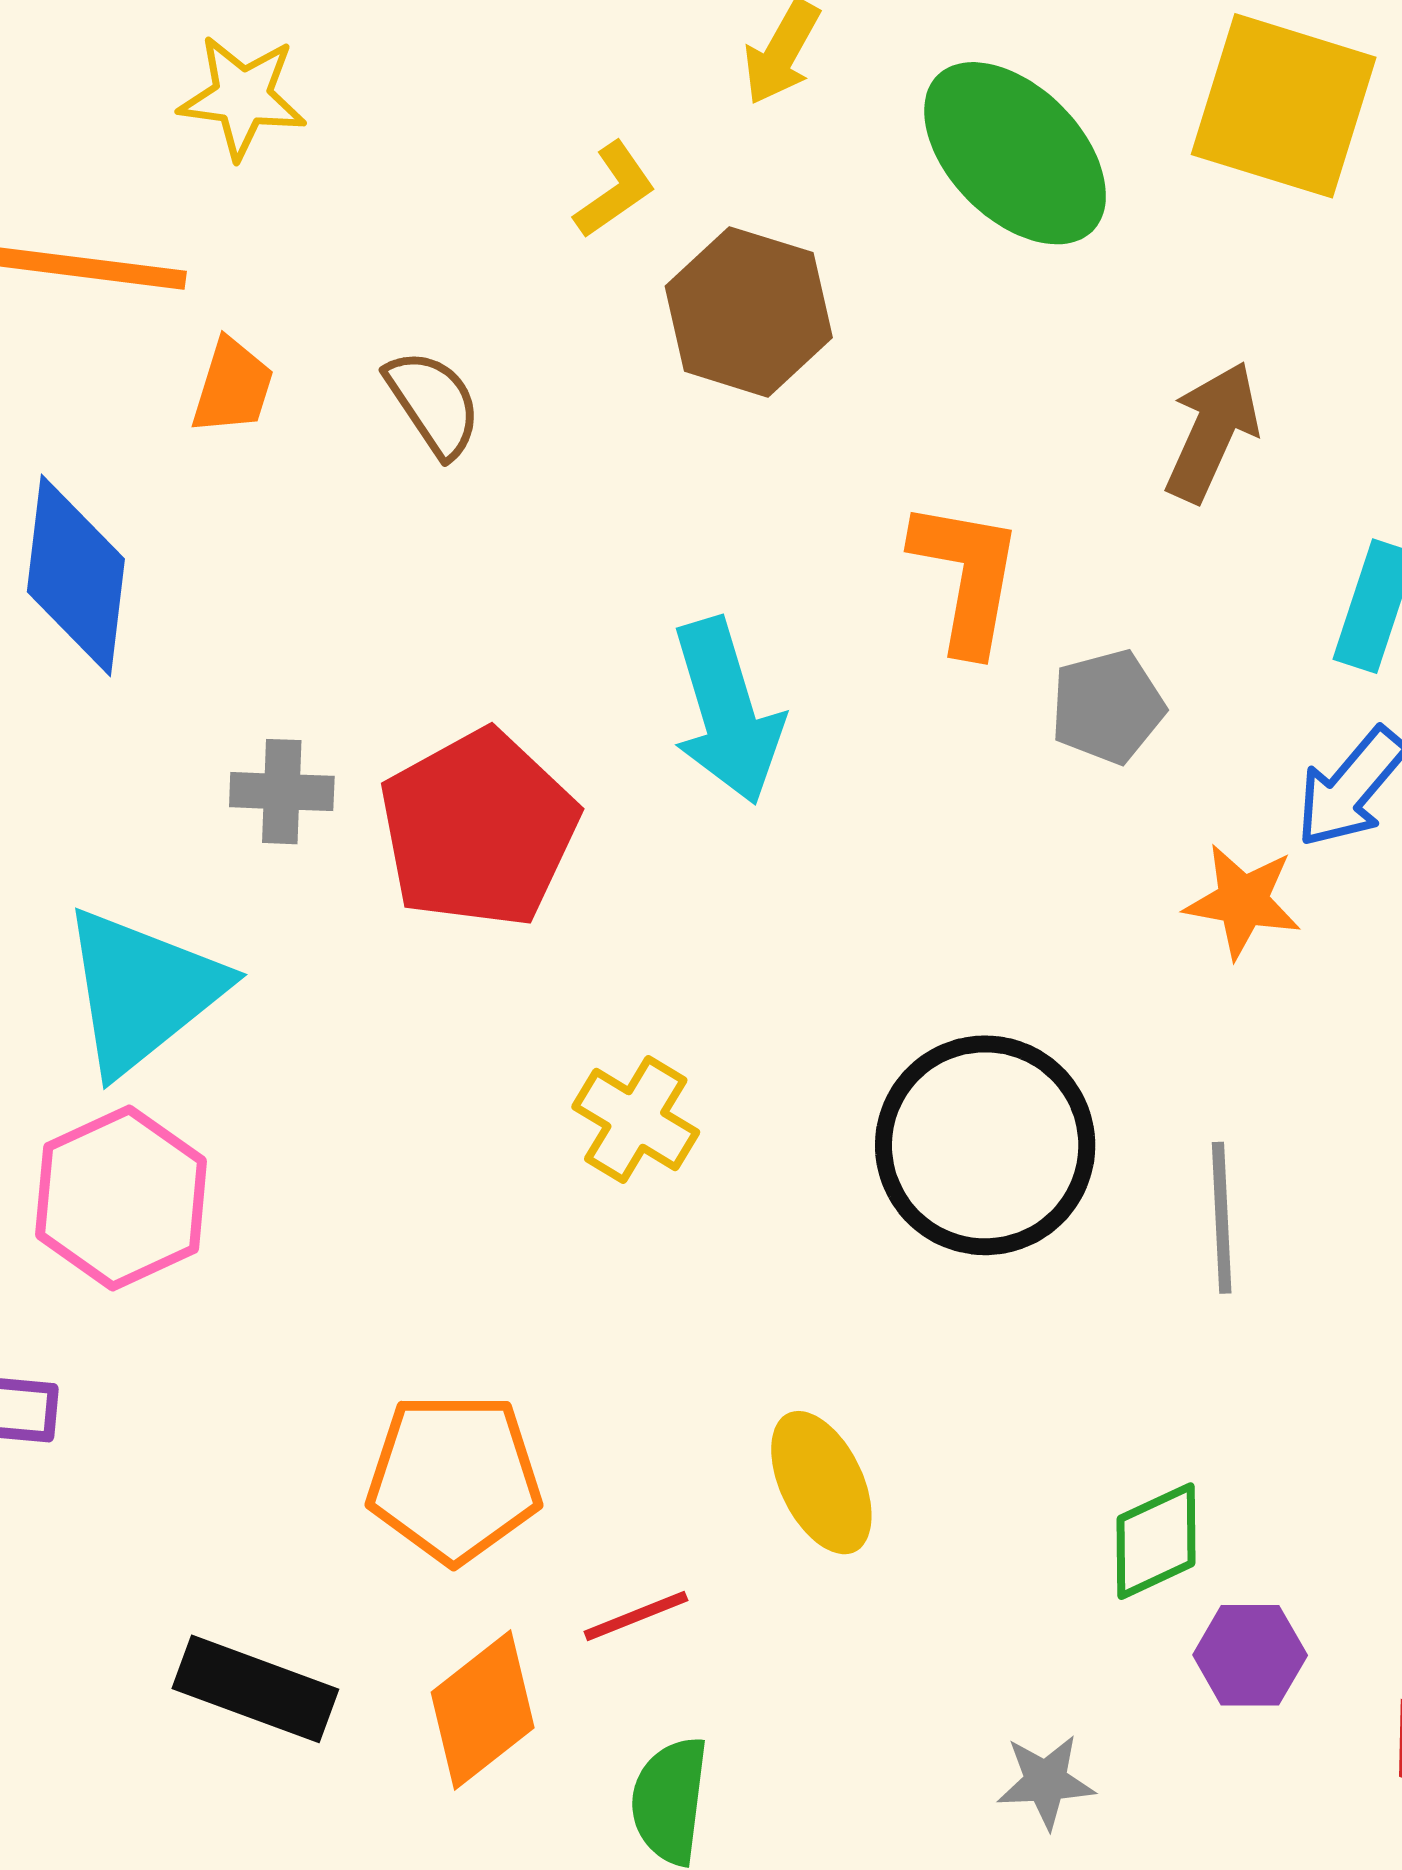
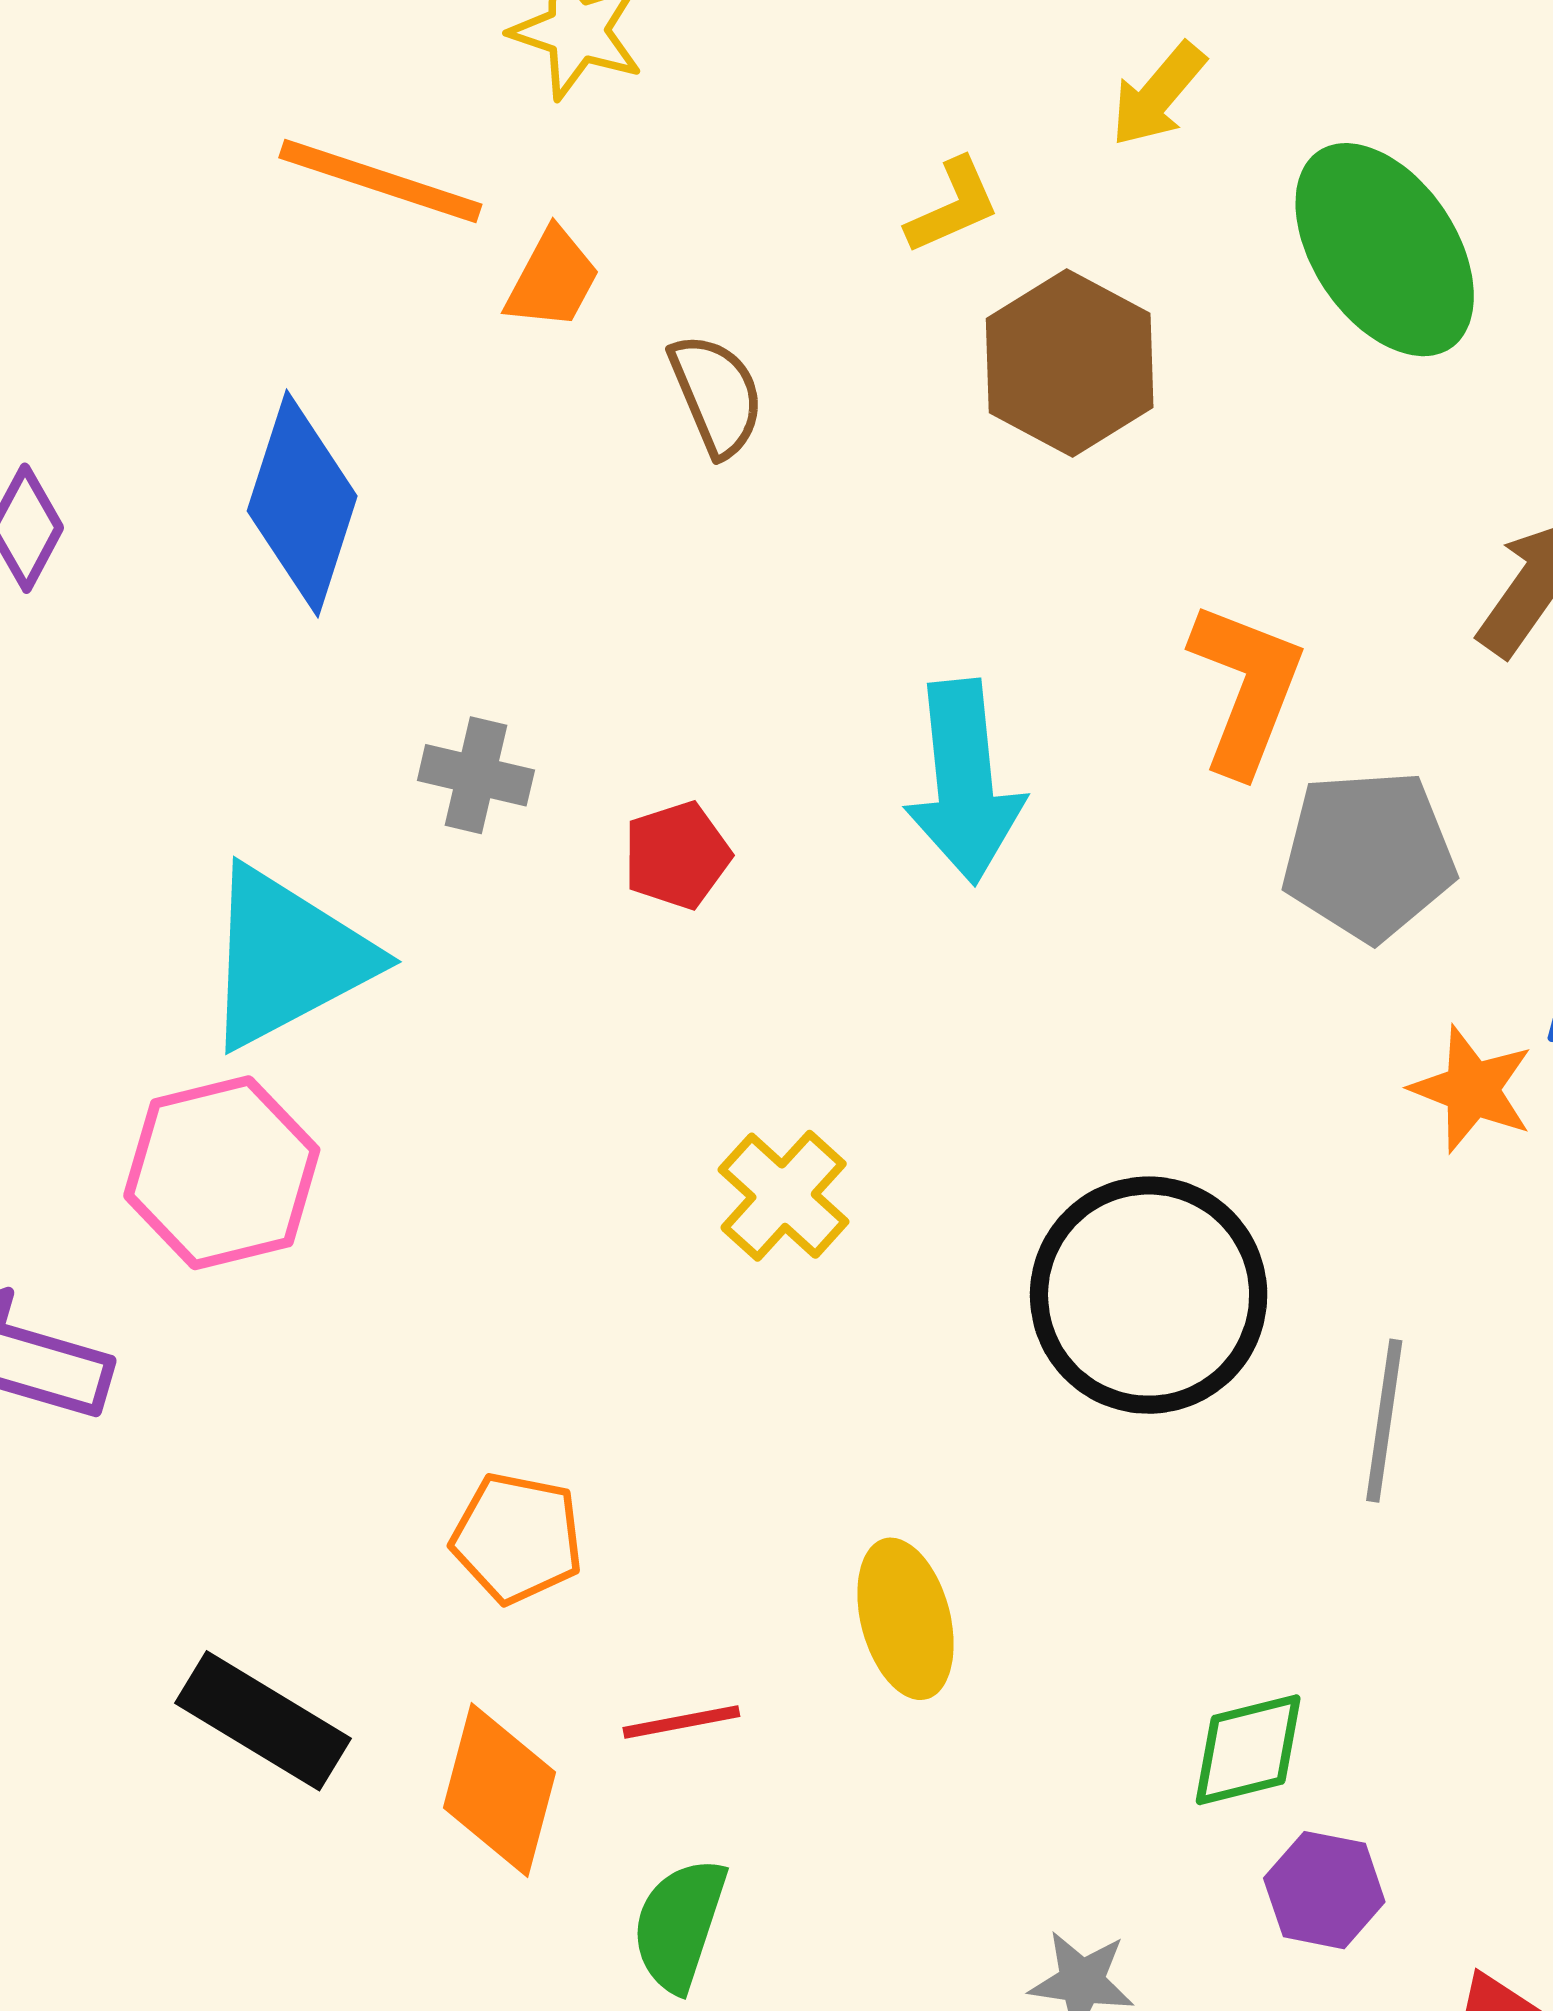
orange trapezoid: (233, 386) -> (553, 279), moved
gray pentagon: (1107, 707) -> (1369, 855), size x1.4
red pentagon: (479, 829) -> (677, 855), size x0.5
orange pentagon: (454, 1478) -> (517, 1538), size x0.7
orange diamond: (483, 1710) -> (500, 1790), turned -48

